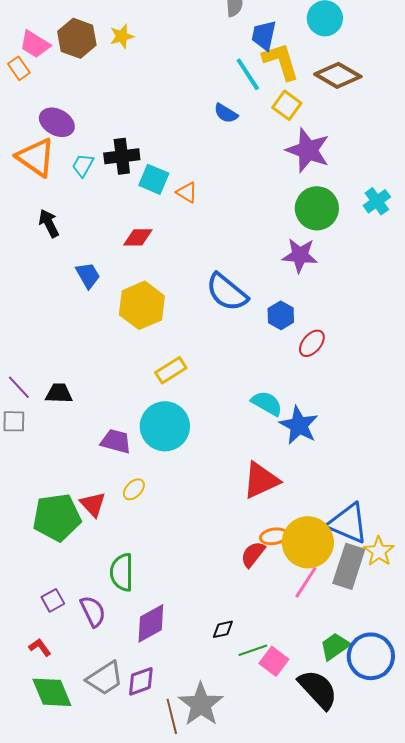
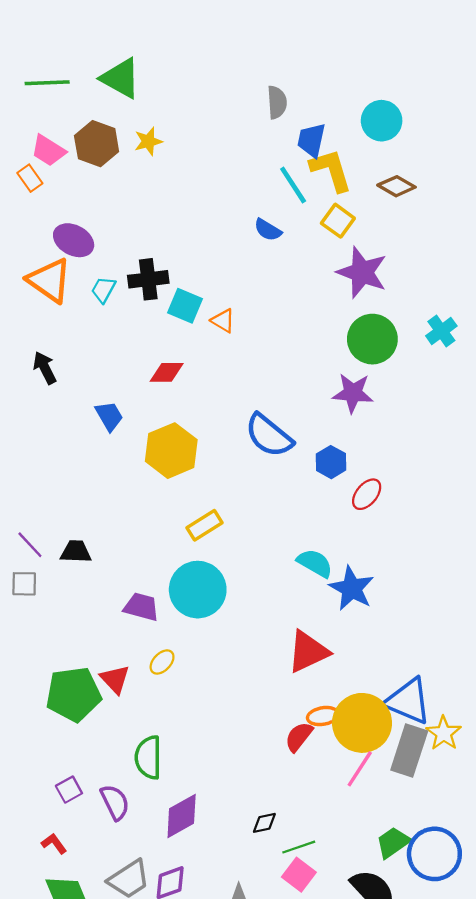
brown diamond: (338, 75) -> (397, 186), size x0.7
black arrow: (49, 223) -> (45, 368), moved
pink square: (274, 661) -> (299, 875), moved

